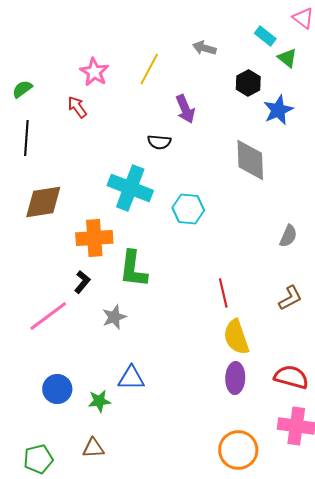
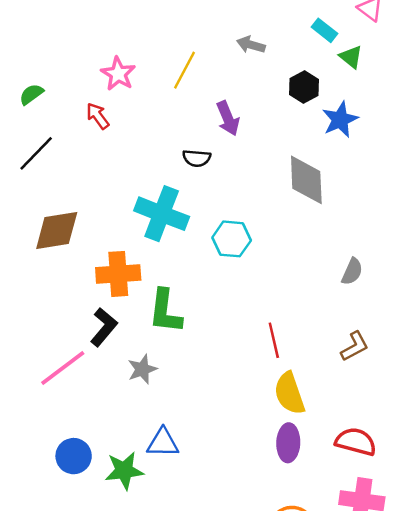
black line: (26, 138) -> (36, 153), turned 40
black L-shape: (82, 282) -> (104, 327), size x1.4
green star: (99, 401) -> (124, 471), size x1.4

